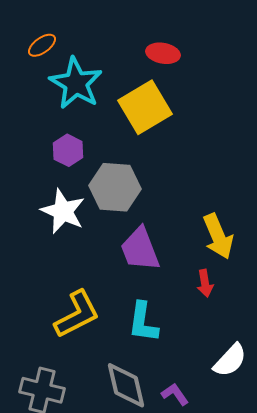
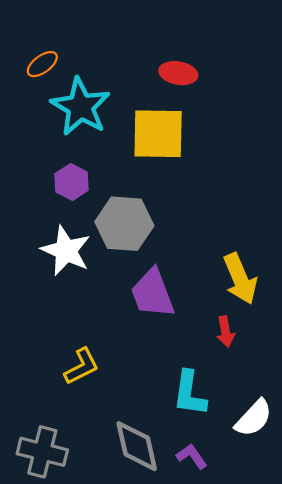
yellow square: (145, 107) -> (158, 134), turned 32
yellow L-shape: (77, 314) -> (82, 366), size x0.7
cyan L-shape: (143, 322) -> (190, 393), moved

